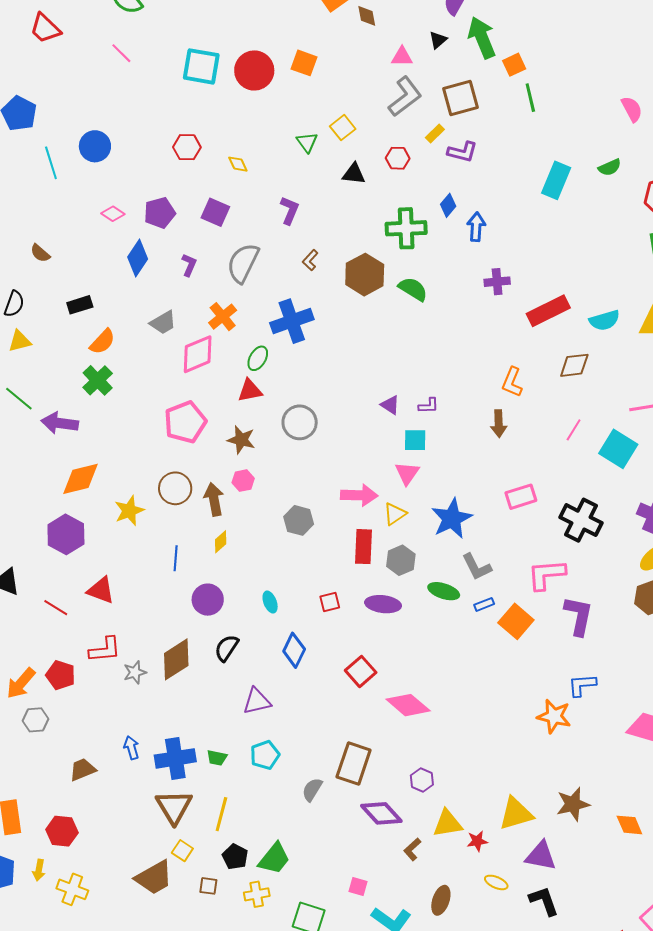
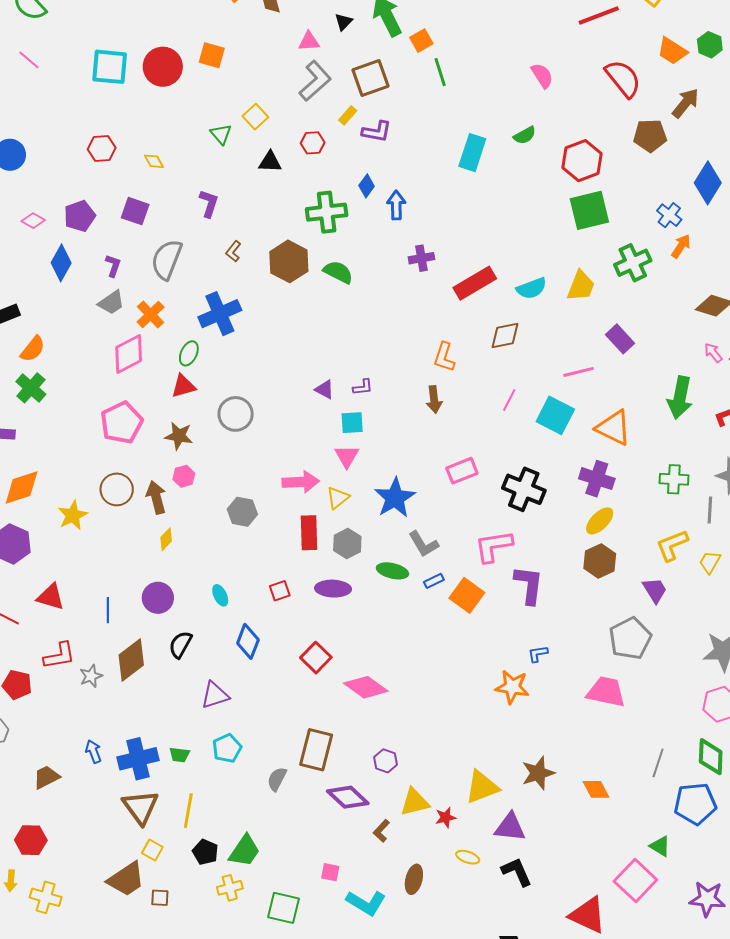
gray trapezoid: (163, 323) -> (111, 303), moved
blue line: (176, 558) -> (108, 610), moved
blue L-shape: (582, 685) -> (538, 654), size x0.7
brown square: (208, 886) -> (160, 898), moved

